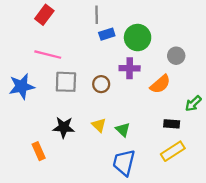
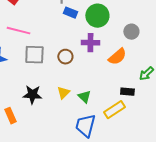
blue rectangle: (107, 34) -> (70, 13), turned 40
yellow triangle: (99, 125) -> (63, 93), turned 32
yellow rectangle: (173, 151) -> (114, 110), moved

